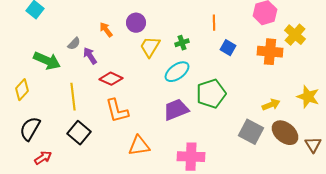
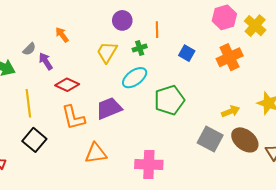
purple circle: (136, 23) -> (122, 20), moved
orange line: (214, 23) -> (157, 30), moved
yellow cross: (295, 35) -> (255, 26), moved
orange cross: (270, 52) -> (230, 57), turned -30
purple trapezoid: (176, 110) -> (109, 108), moved

